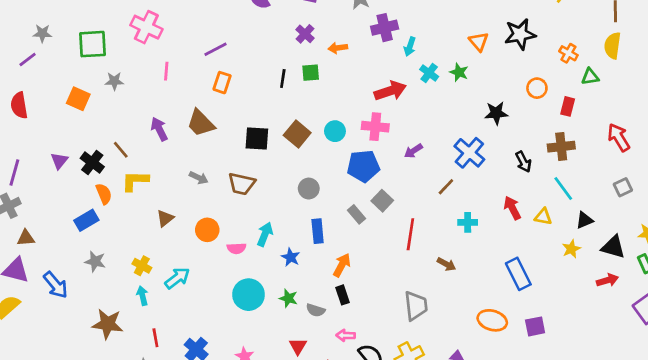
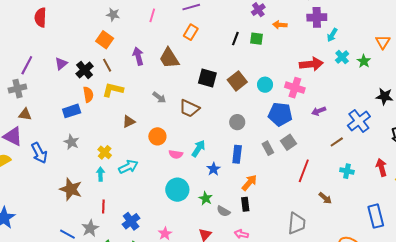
orange square: (78, 99) -> (105, 40), moved

